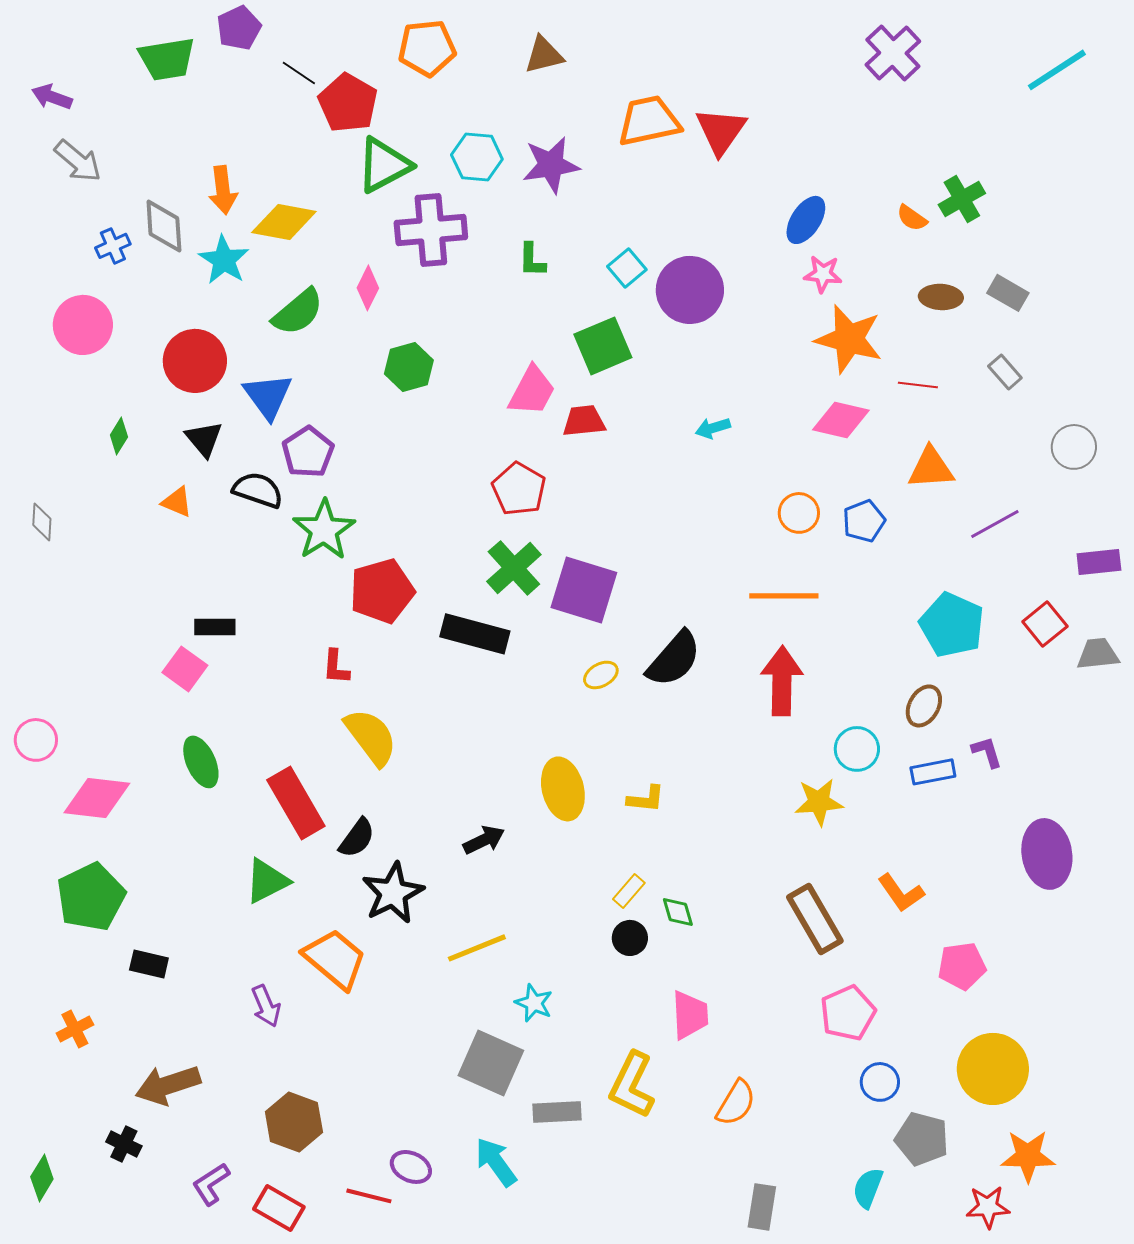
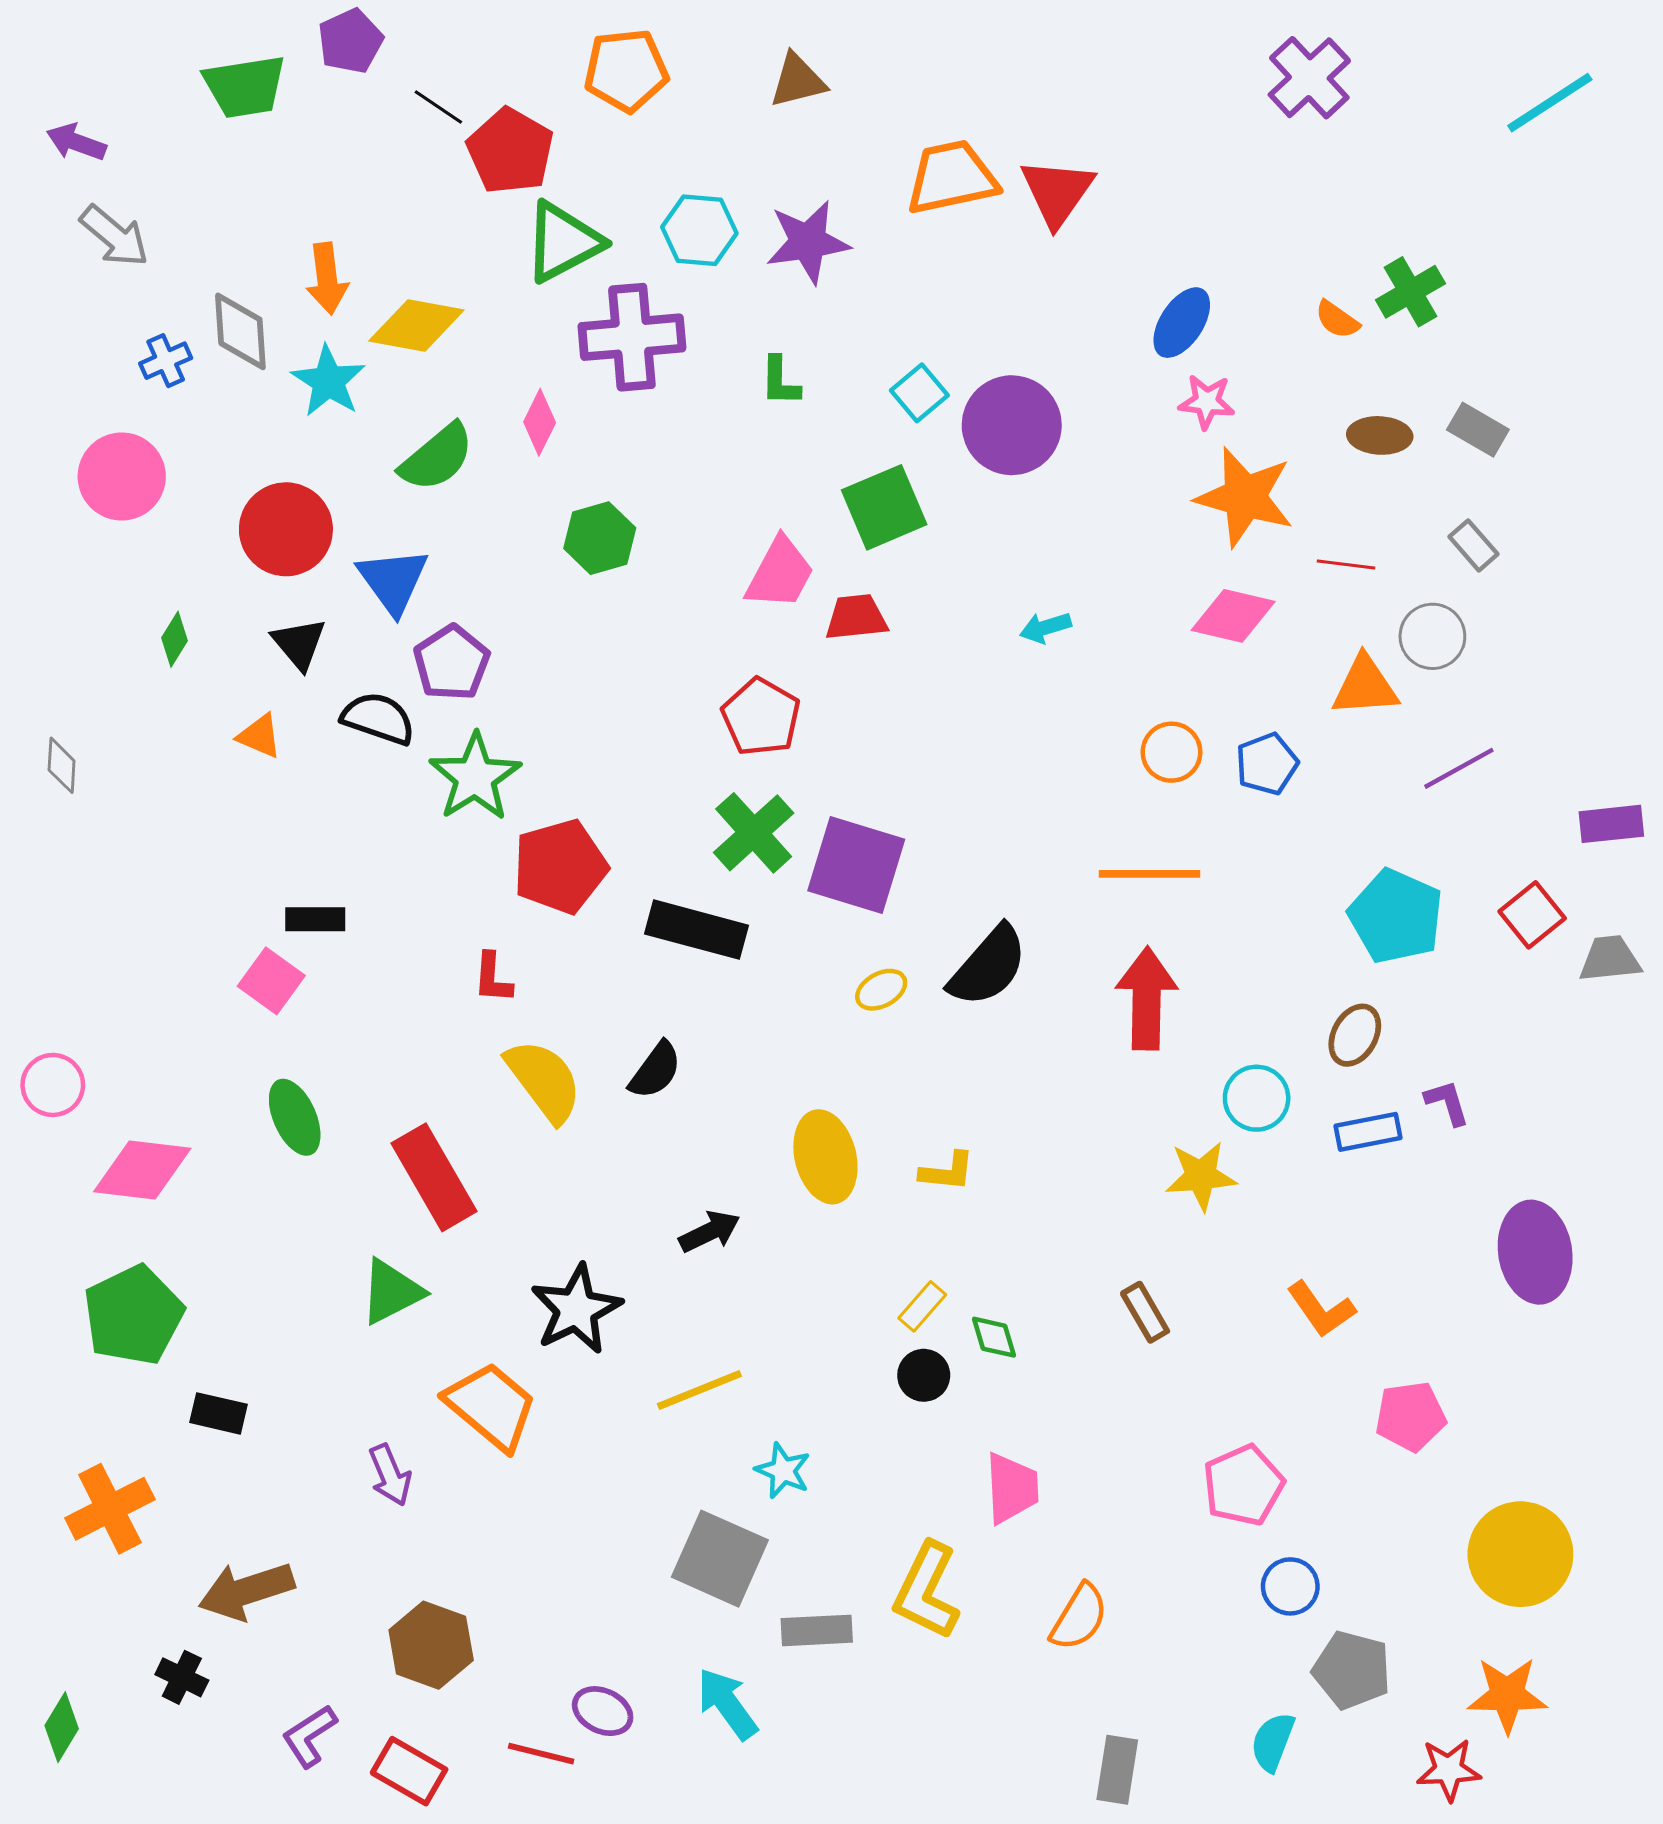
gray circle: (1074, 447) -> (1432, 636), moved
black semicircle: (357, 838) -> (655, 1070), moved
brown rectangle: (815, 919) -> (1145, 1312), moved, size x0.6
orange cross: (75, 1029) -> (110, 1509), size x1.6
yellow circle: (993, 1069) -> (1520, 1554), moved

